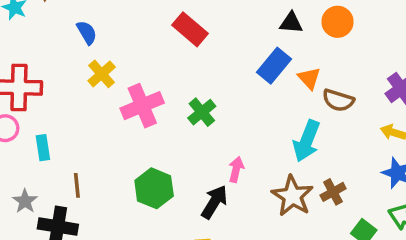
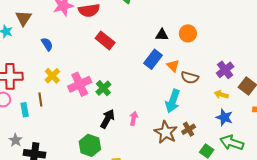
yellow cross: (102, 74) -> (52, 76), moved
green cross: (202, 112) -> (103, 88), moved
brown line: (77, 185) -> (40, 100), moved
green hexagon: (154, 188) -> (90, 145), moved
black arrow: (214, 202) -> (108, 119), moved

